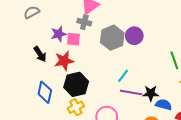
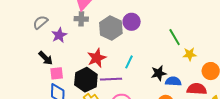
gray semicircle: (32, 12) -> (40, 22), moved
pink square: (73, 39) -> (57, 73), moved
red star: (64, 61) -> (97, 58), moved
purple line: (131, 92) -> (111, 79), moved

